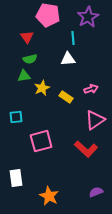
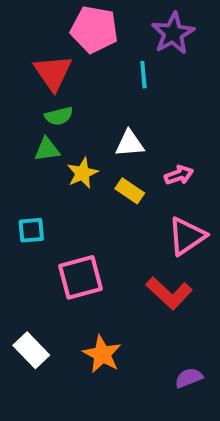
red triangle: (27, 37) -> (53, 73), size x1.5
white triangle: (68, 59) -> (130, 144), moved
white rectangle: (16, 178) -> (31, 350), turned -36
orange star: (49, 196) -> (102, 354), moved

